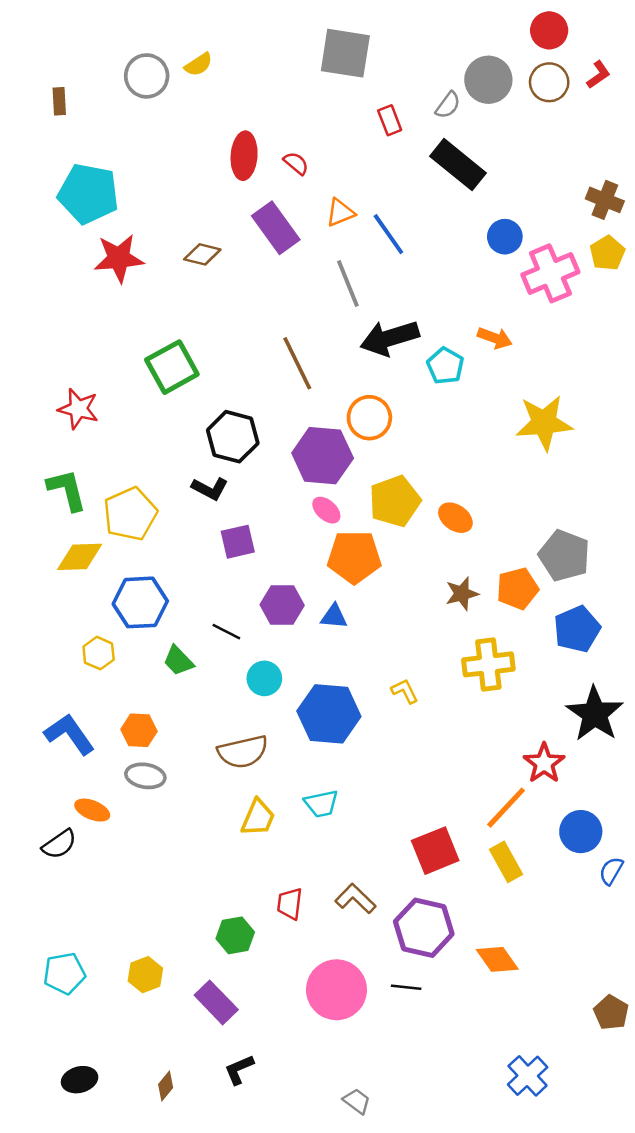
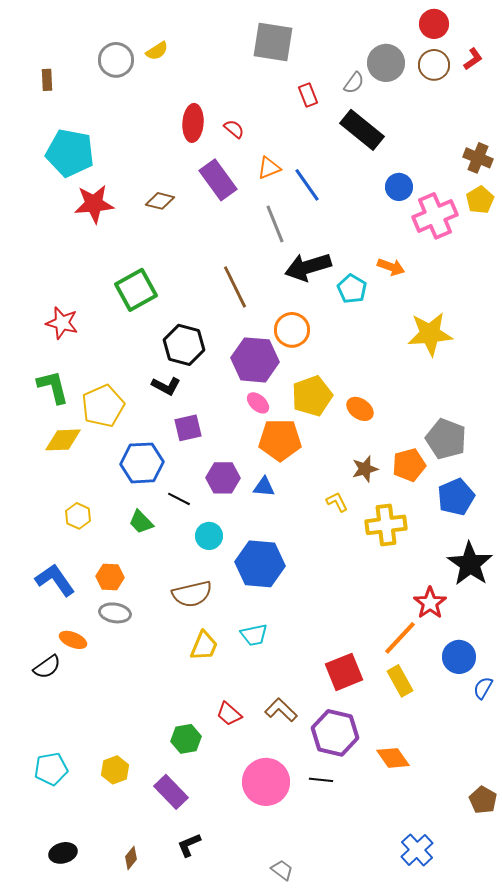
blue hexagon: (140, 602) -> (142, 463), moved
yellow L-shape: (405, 691) -> (337, 502), moved
red trapezoid: (290, 904) -> (229, 714), turned -56

